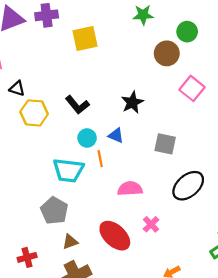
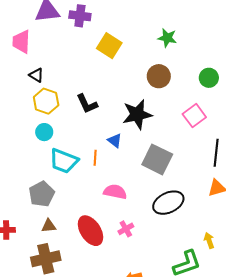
green circle: (187, 32) -> (209, 78), moved
yellow square: (85, 38) -> (109, 46), turned 30
brown circle: (167, 53) -> (159, 76), moved
black star: (132, 102) -> (137, 114), size x1.4
cyan circle: (87, 138) -> (44, 132), moved
gray square: (165, 144) -> (157, 159), size x1.4

